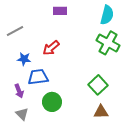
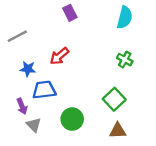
purple rectangle: (60, 11) -> (70, 13), turned 64
green cross: (108, 43) -> (125, 60), moved, size x0.6
green circle: (52, 102) -> (72, 119), moved
gray triangle: (22, 114) -> (34, 125), moved

